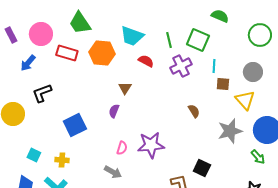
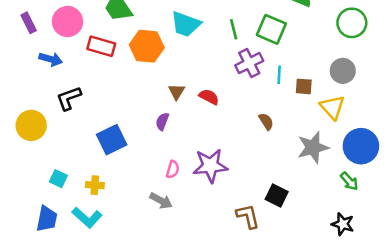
red semicircle: (146, 61) -> (209, 97), moved
blue arrow: (28, 63) -> (51, 59), turned -114
cyan line: (214, 66) -> (279, 75), moved

